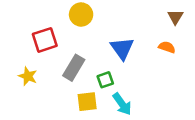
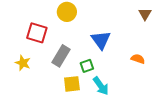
red square: (45, 40) -> (37, 33), turned 35
orange semicircle: (167, 47) -> (138, 59), moved

